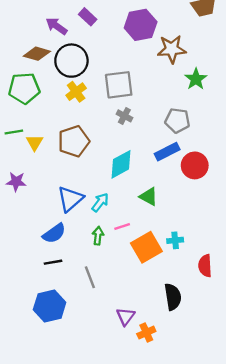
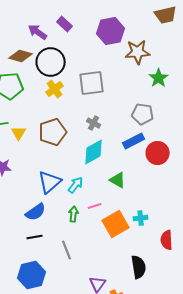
gray cross: (124, 116) -> (94, 123), moved

